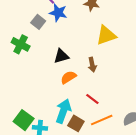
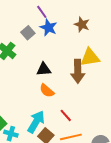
brown arrow: (92, 65) -> (78, 71), moved, size x1.6
orange semicircle: (68, 77) -> (47, 91), turned -119

